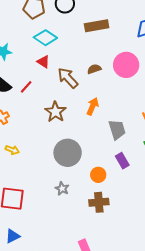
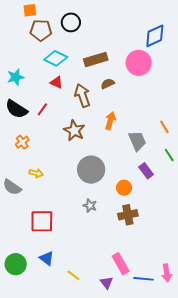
brown rectangle: (97, 26) -> (96, 60), moved
pink circle: (126, 65) -> (139, 63), moved
brown arrow: (68, 78) -> (83, 96), turned 30
blue triangle: (13, 236) -> (47, 258), turned -49

